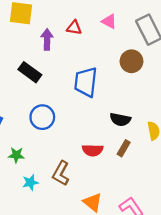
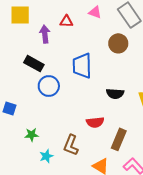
blue circle: (42, 117) -> (49, 86), moved
brown rectangle: (124, 148) -> (119, 139), moved, size x1.5

